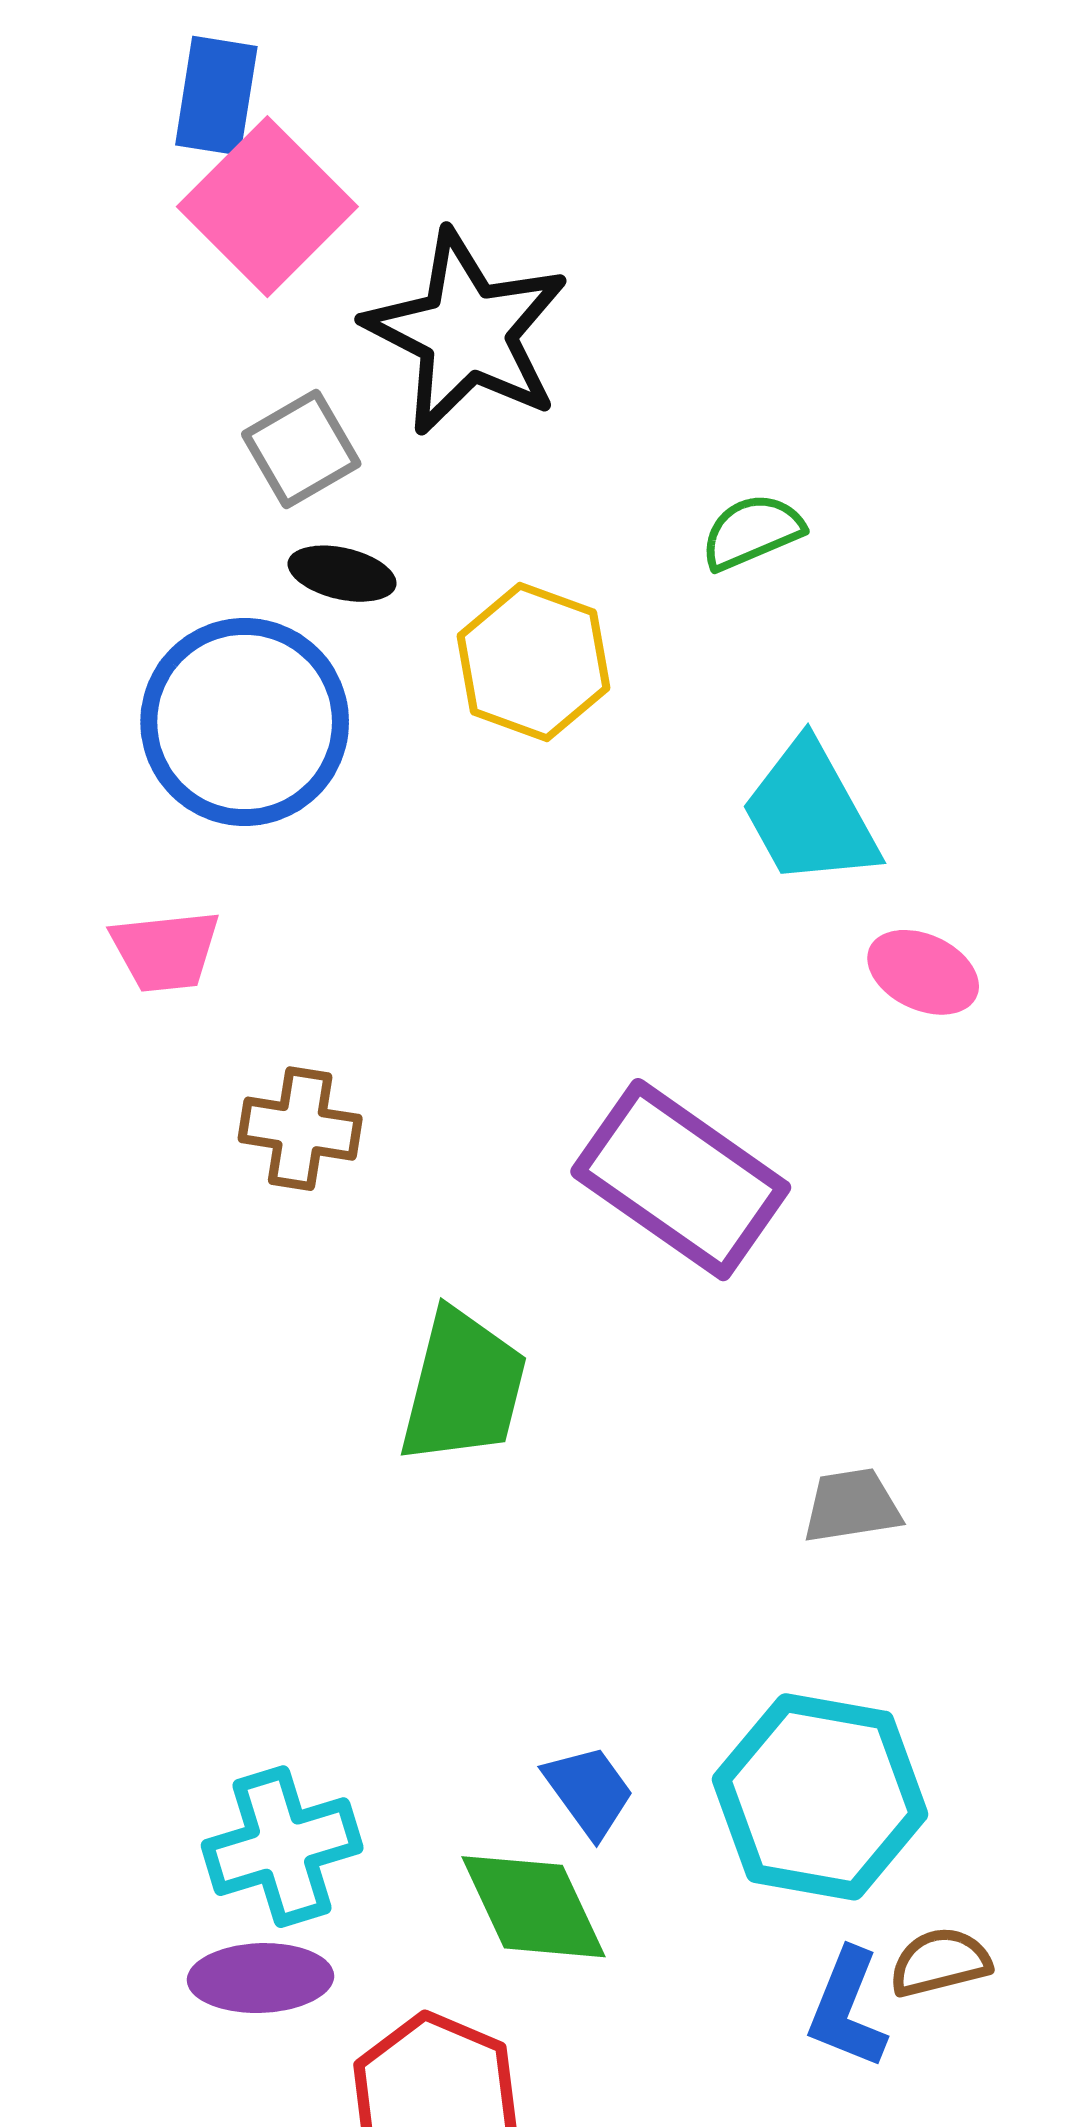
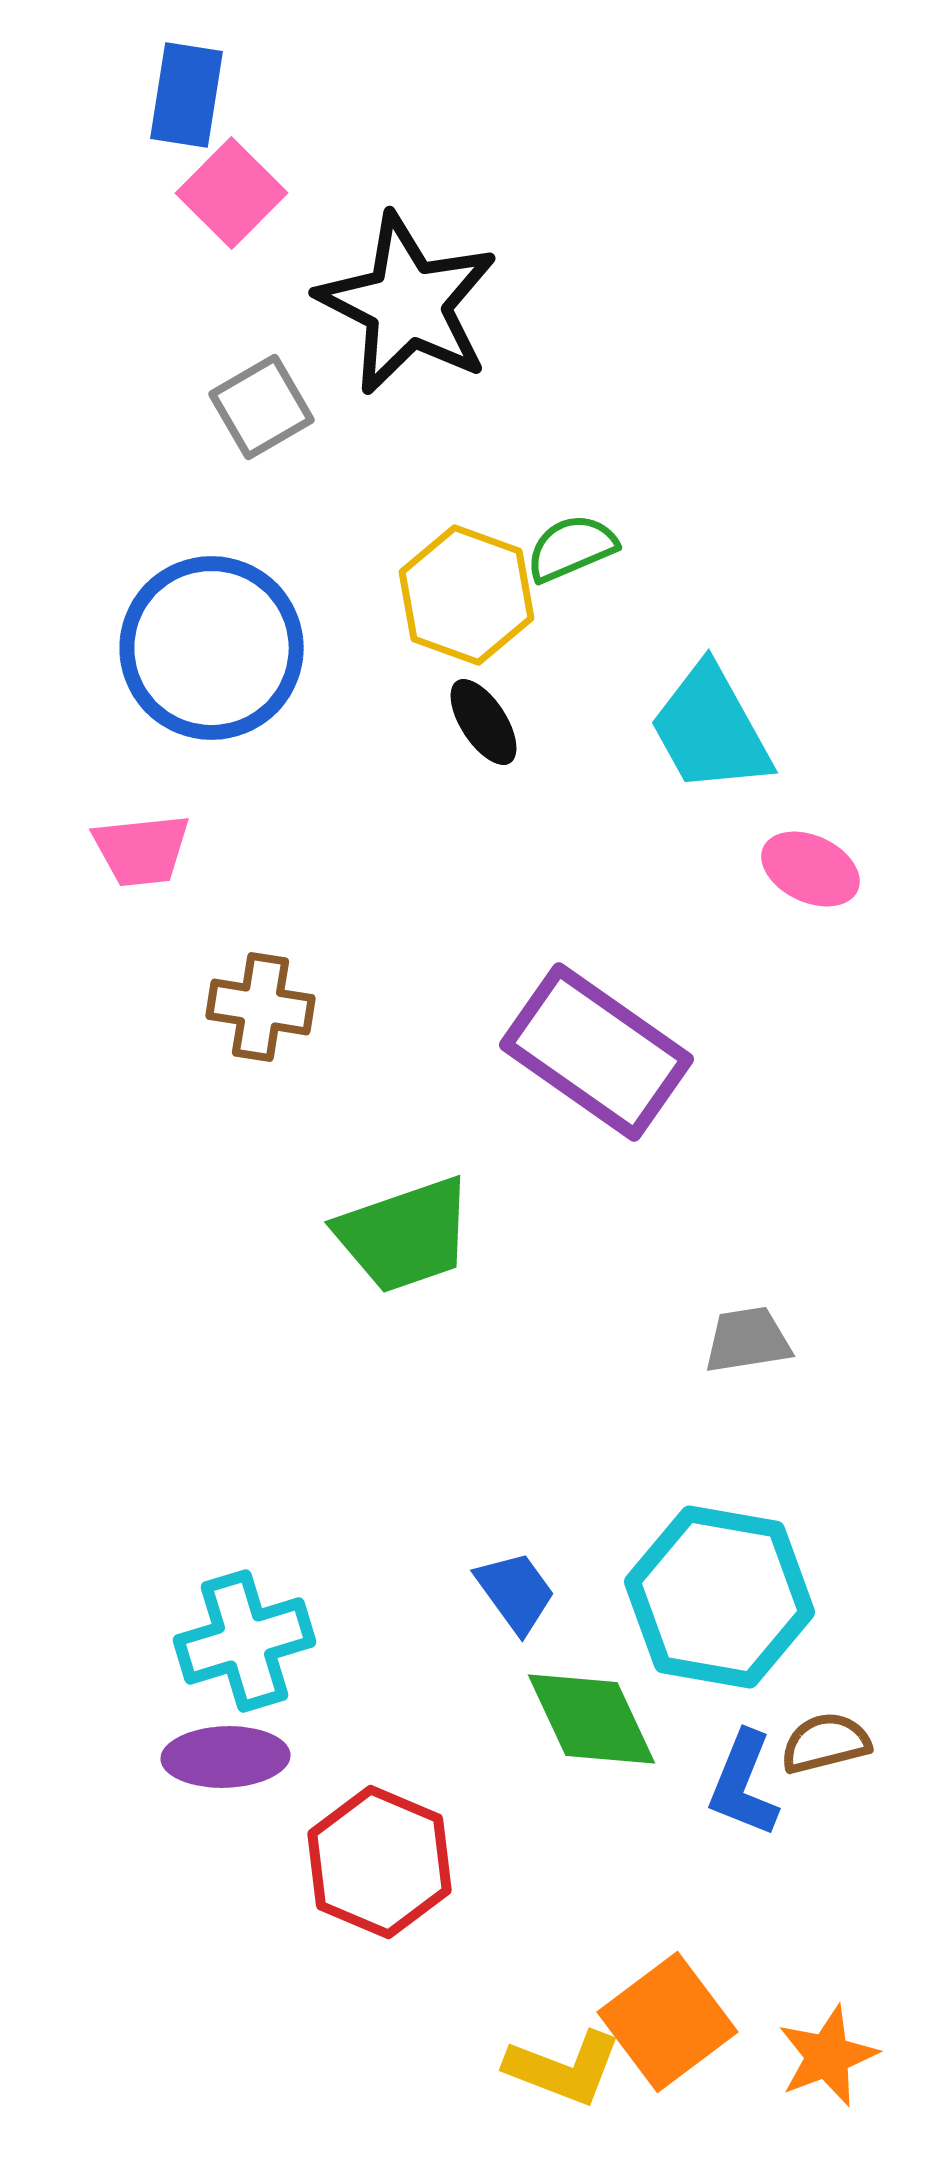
pink square: (267, 207) -> (232, 193), size x0.7
green semicircle: (752, 532) -> (572, 548), moved
black ellipse: (342, 574) -> (484, 722), moved, turned 44
green trapezoid: (463, 1387) -> (404, 1235), turned 57
green diamond: (533, 1907) -> (592, 1719), moved

